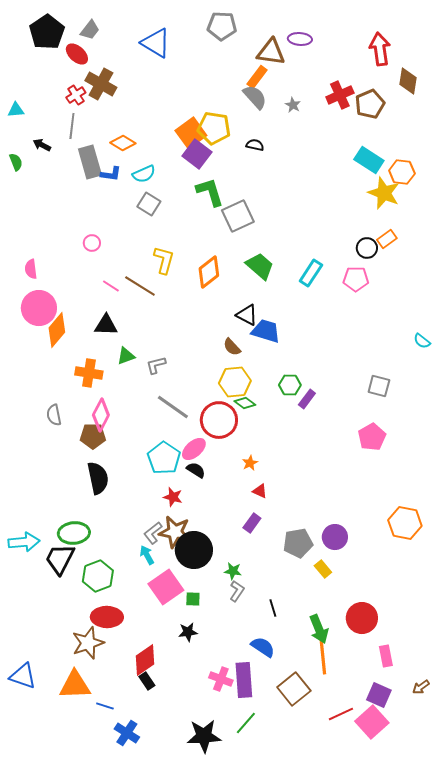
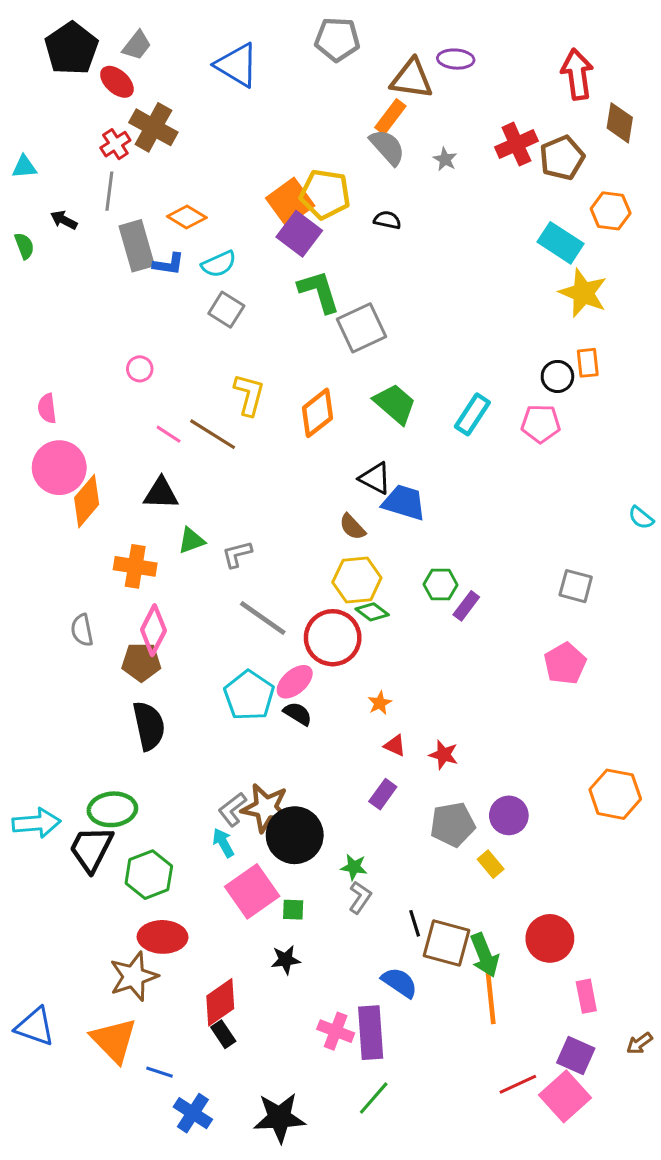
orange hexagon: (402, 172) -> (611, 211), moved
orange rectangle: (387, 239) -> (588, 363), turned -60
red star: (173, 497) -> (444, 755), moved
orange triangle: (75, 685) -> (114, 1040), turned 48
brown square: (294, 689) -> (447, 943), moved, turned -36
black star: (204, 736) -> (279, 1118), moved

